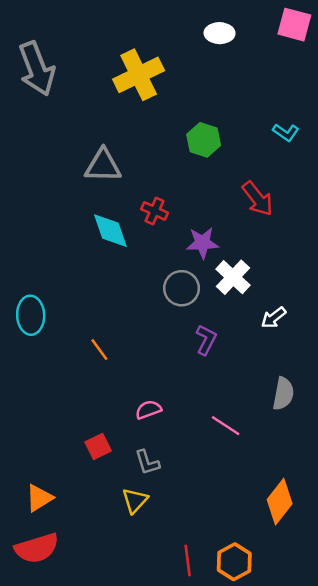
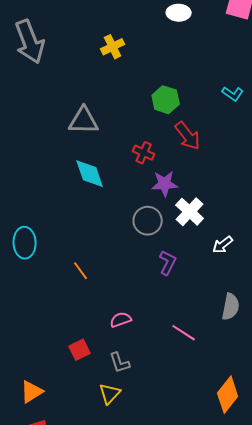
yellow cross: (139, 75) -> (113, 47), size x0.6
red arrow: (258, 199) -> (188, 136), moved
red cross: (155, 211) -> (144, 153), moved

